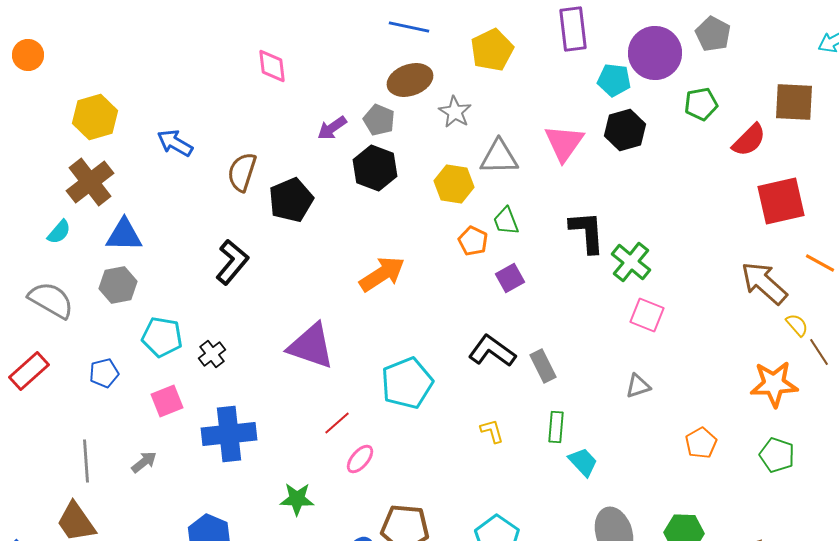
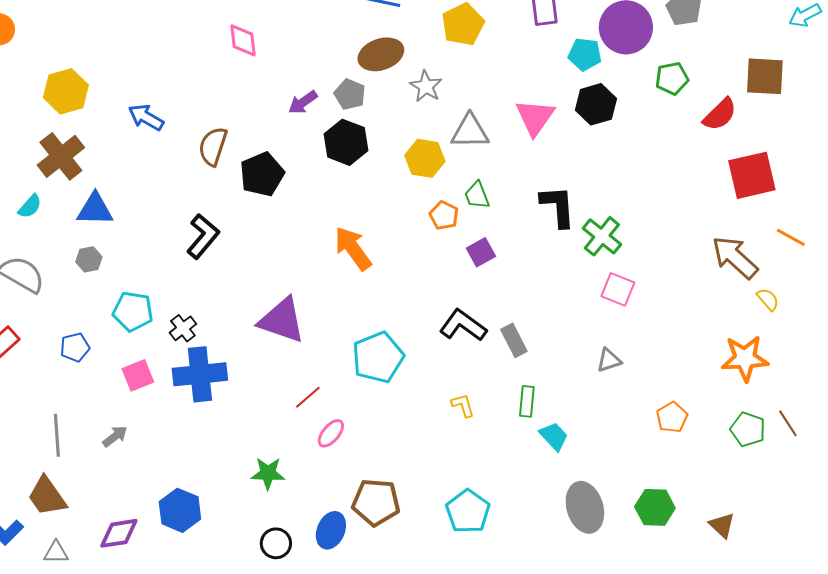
orange arrow: (382, 274) -> (353, 248), turned -93
gray hexagon: (118, 285) -> (89, 259), size x0.7
brown line: (819, 352) -> (788, 423), moved
blue cross: (229, 434) -> (200, 374), moved

